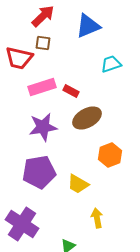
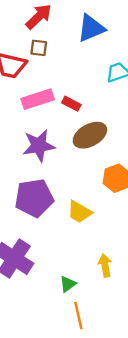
yellow arrow: (97, 218) -> (105, 265), moved

